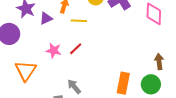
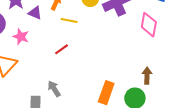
purple triangle: (46, 18) -> (35, 13), turned 40
pink star: (54, 51) -> (21, 37), moved

